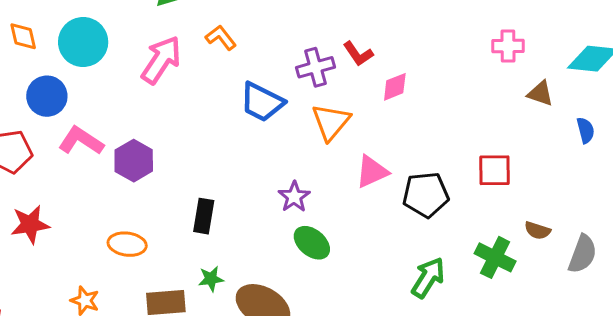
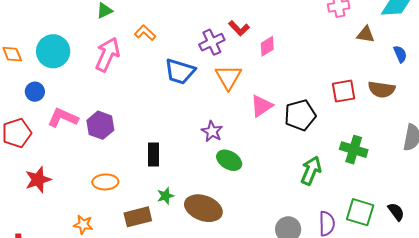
blue circle: (47, 96) -> (35, 92), size x0.7
brown semicircle: (538, 230) -> (382, 89), moved, size x1.5

